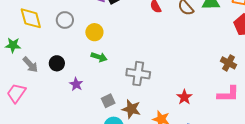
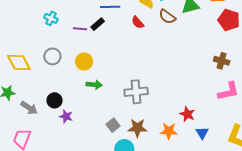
purple star: (76, 84) -> (66, 116), moved
red star: (184, 97) -> (187, 114), moved

